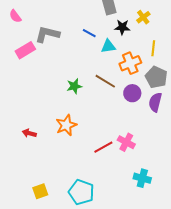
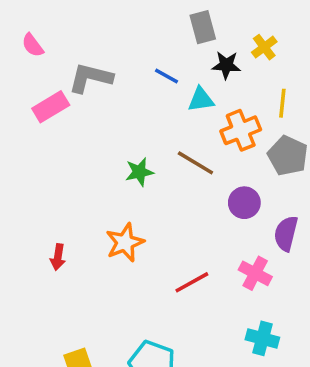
purple circle: (132, 93) -> (244, 203), moved
purple semicircle: (155, 102) -> (286, 233), moved
red arrow: (29, 133) -> (58, 257), turned -96
pink cross: (126, 142) -> (255, 273), moved

